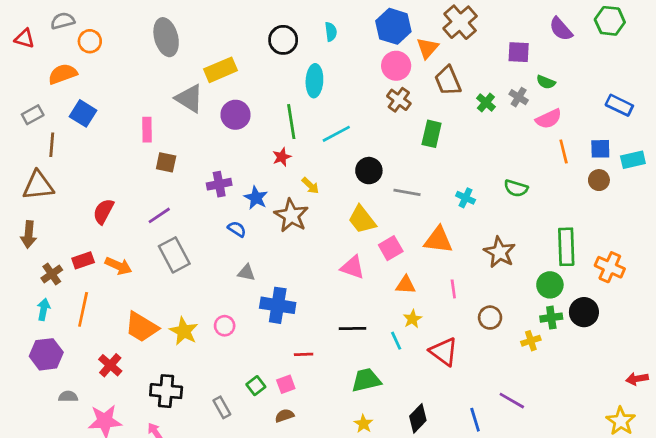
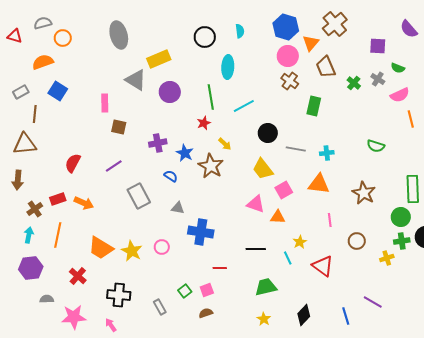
cyan cross: (466, 198) -> (327, 153), moved, turned -32
gray rectangle: (174, 255) -> (139, 196), moved
orange triangle: (406, 285) -> (278, 217), moved

